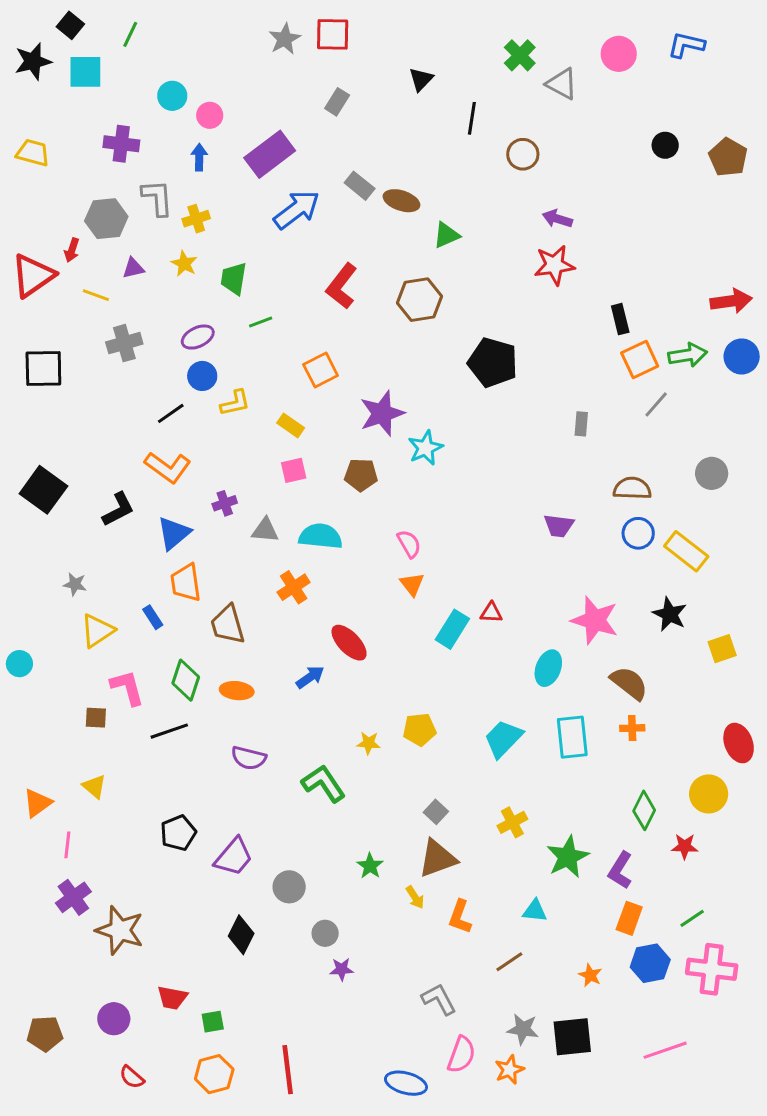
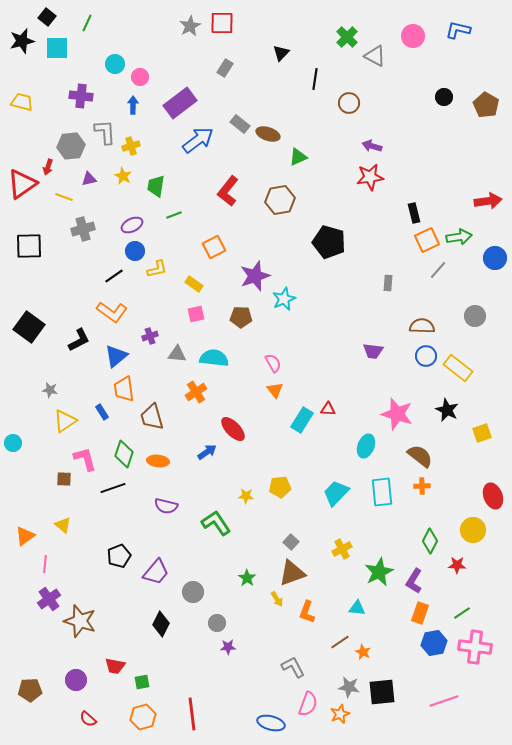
blue circle: (742, 356) -> (495, 258), moved
orange star: (590, 975) -> (363, 652), moved

